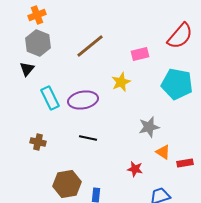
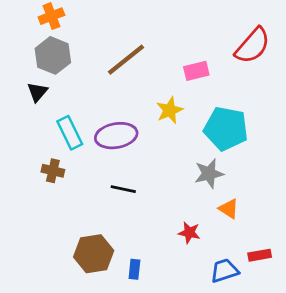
cyan pentagon: (177, 84) -> (226, 129), moved
brown cross: (38, 142) -> (53, 171), moved
red rectangle: (185, 163) -> (260, 255), moved

